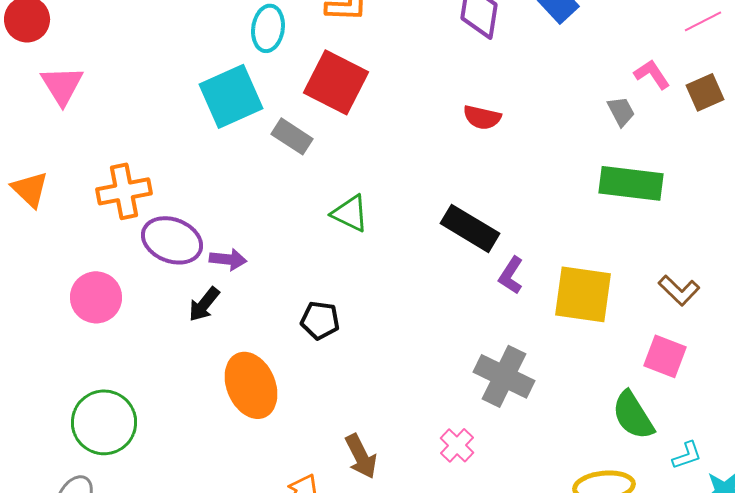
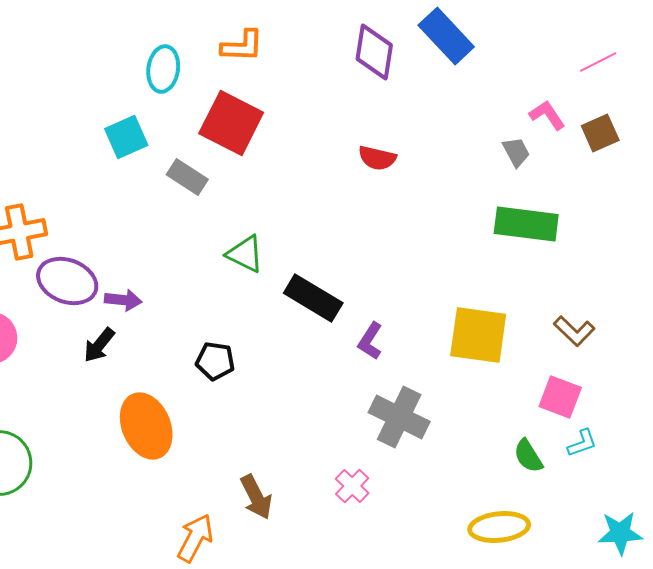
cyan square: (231, 96) -> (126, 137), size x0.7
black rectangle: (470, 228) -> (313, 298), moved
purple L-shape: (511, 275) -> (370, 341), moved
green semicircle: (633, 415) -> (528, 456), size x0.7
cyan L-shape: (687, 455) -> (582, 443), moved

